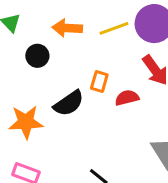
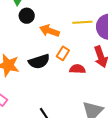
orange arrow: (67, 28) -> (49, 31), moved
black circle: (37, 56) -> (27, 16), moved

